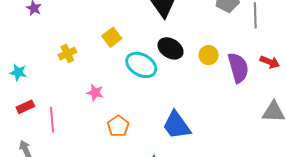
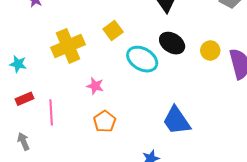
yellow cross: (67, 54) -> (68, 46), size x1.8
orange pentagon: (118, 126) -> (105, 121), moved

